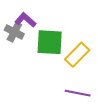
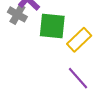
purple line: (78, 93) -> (78, 78), turned 35

